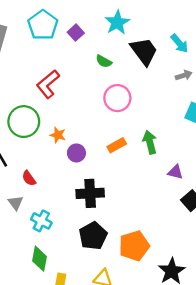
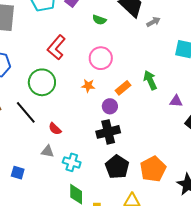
gray arrow: (184, 75) -> (153, 22), moved
pink circle: (117, 98) -> (101, 58), moved
orange star: (58, 135) -> (88, 86), moved
purple circle: (76, 153) -> (110, 106), moved
gray triangle: (16, 203) -> (48, 151), turned -32

